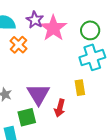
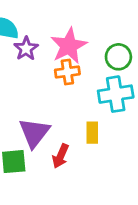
purple star: (35, 20) -> (26, 49), moved
orange cross: (18, 45) -> (67, 72), moved, turned 30

